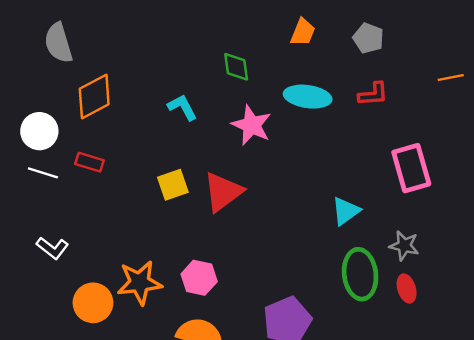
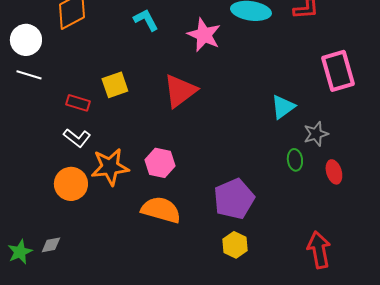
red rectangle: (89, 162) -> (78, 103), moved
yellow square: (173, 185) -> (115, 85), moved
gray star: (404, 246) -> (316, 134), moved, turned -30
white L-shape: (52, 248) -> (77, 138), moved
green ellipse: (360, 274) -> (295, 160), size x0.5

